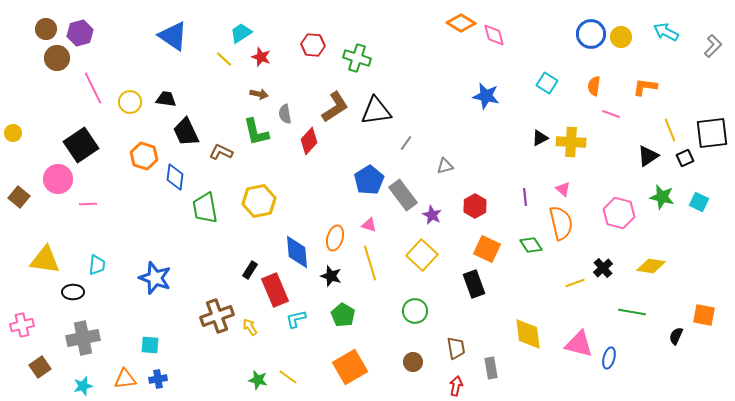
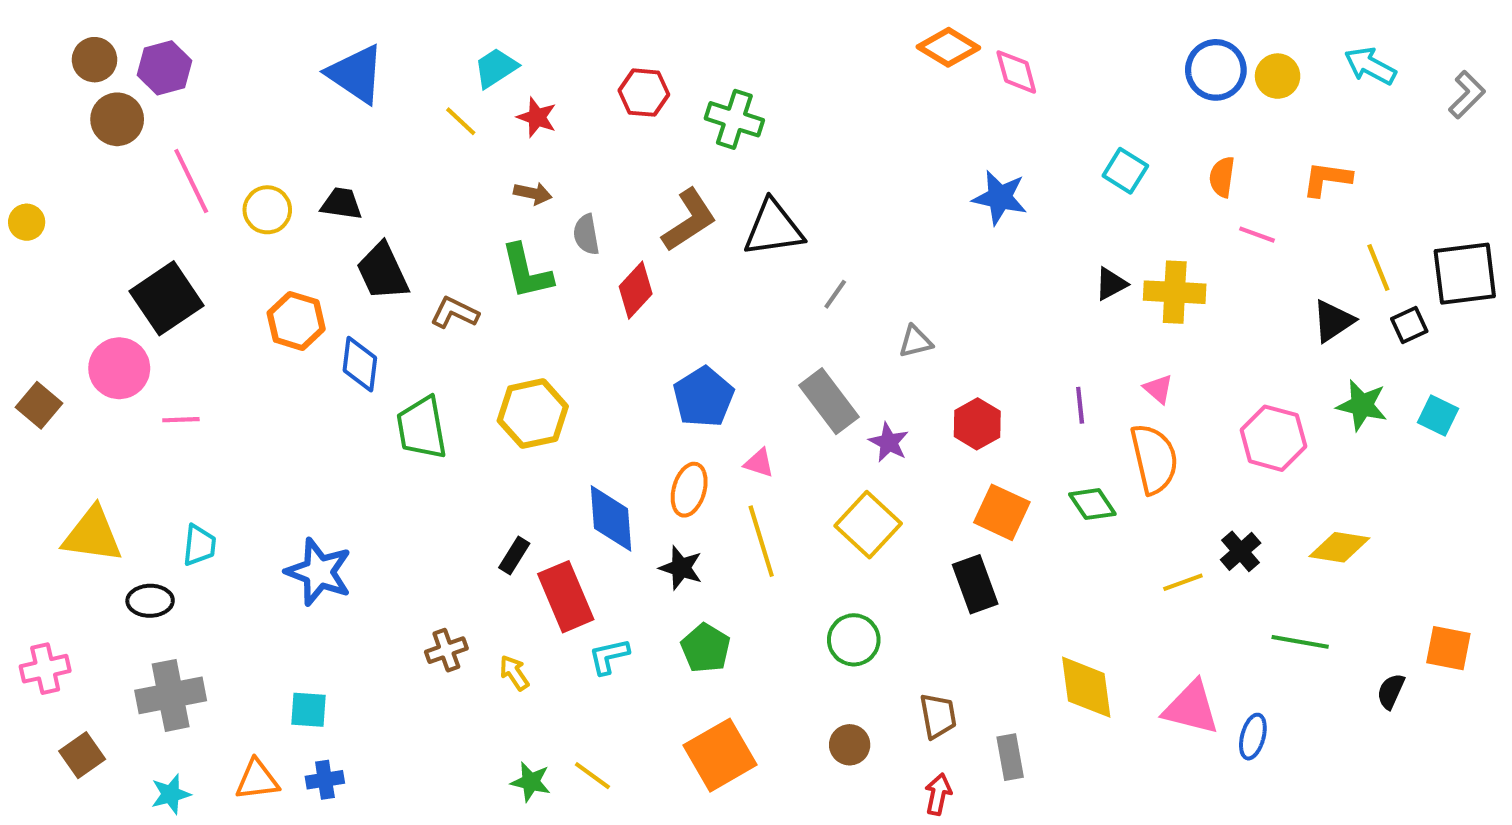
yellow circle: (13, 133) -> (27, 222), moved
blue pentagon: (369, 180) -> (704, 397), moved
brown cross: (217, 316) -> (446, 650), size x0.6

